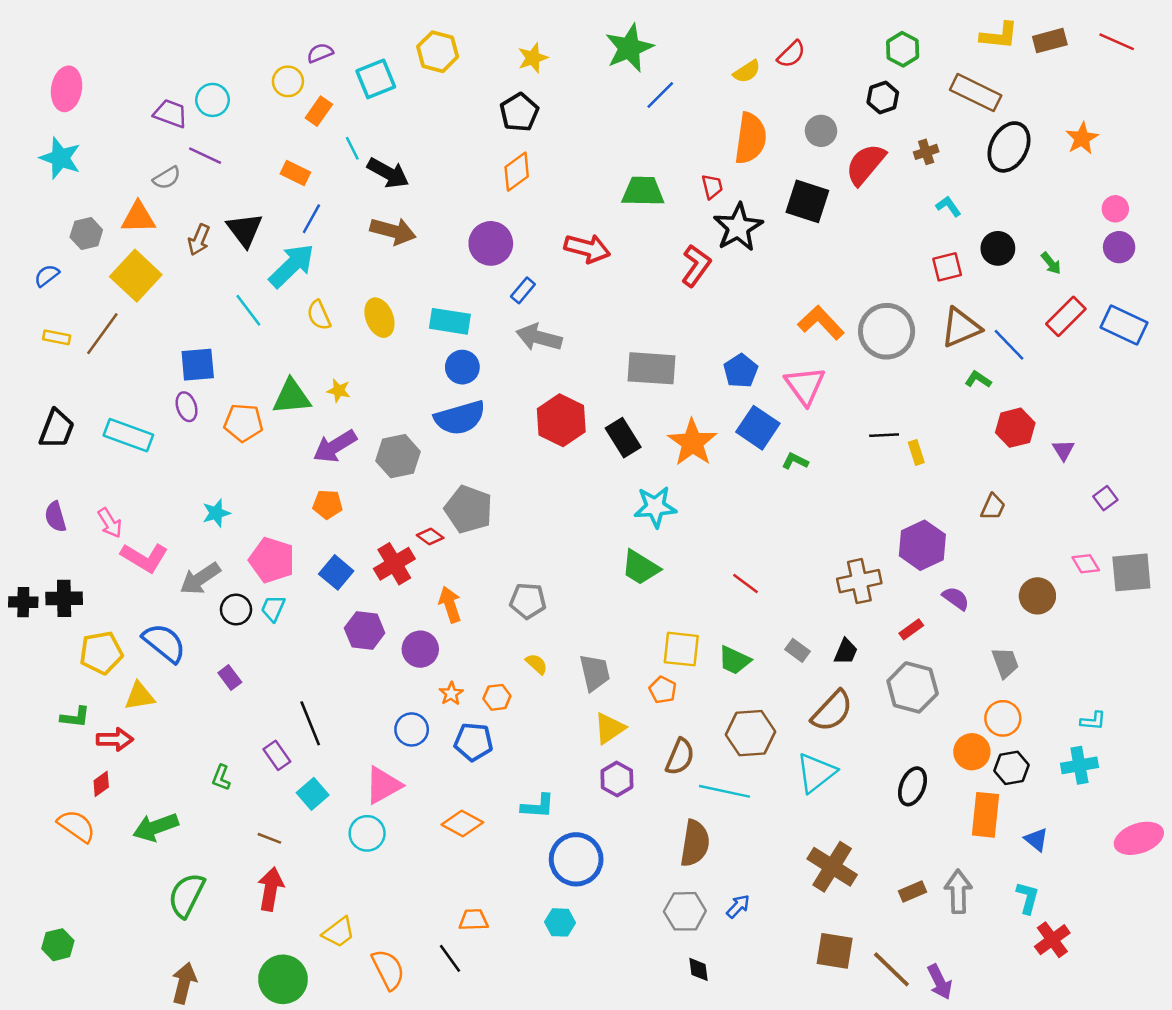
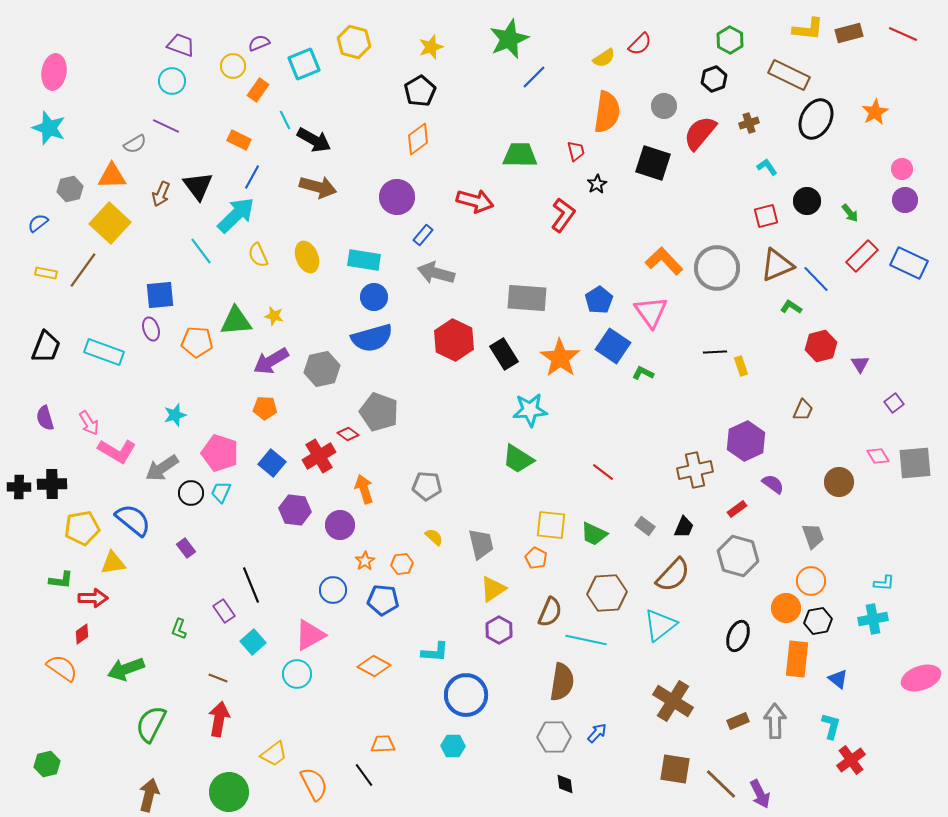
purple trapezoid: (170, 114) -> (181, 45), moved
black star: (738, 227) -> (597, 184), size x0.5

